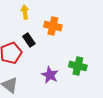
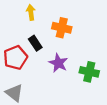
purple star: (50, 75) -> (58, 63), moved

